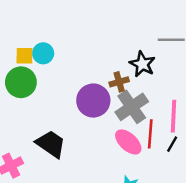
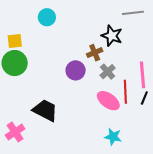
cyan circle: (43, 53) -> (47, 17), moved
purple circle: (93, 100) -> (76, 70), size x0.7
gray cross: (132, 107) -> (108, 72), size x0.6

